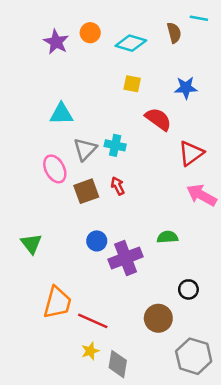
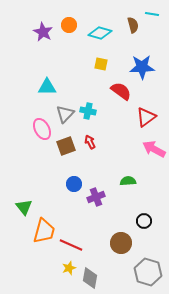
blue star: (186, 88) -> (142, 67), size x1.4
green triangle: (31, 244) -> (24, 207), moved
purple cross: (126, 258) -> (96, 197), size x0.7

